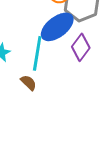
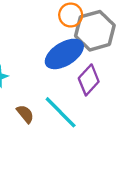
cyan line: (37, 53) -> (61, 112), moved, turned -60

